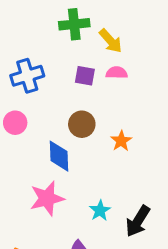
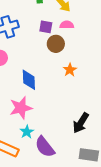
brown circle: (82, 124) -> (56, 44), moved
cyan star: (100, 211) -> (27, 132), moved

